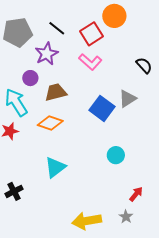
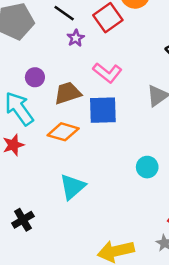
purple star: (47, 54) -> (76, 38), moved, size x0.6
pink L-shape: (90, 62) -> (107, 73), moved
blue square: (102, 108) -> (103, 110), moved, turned -35

